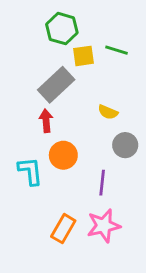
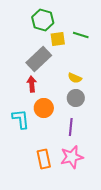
gray circle: (125, 145) -> (76, 98), moved
orange rectangle: (63, 229) -> (44, 159), turned -42

